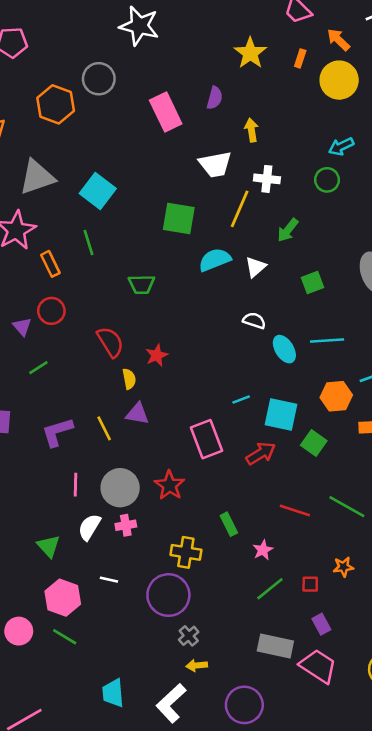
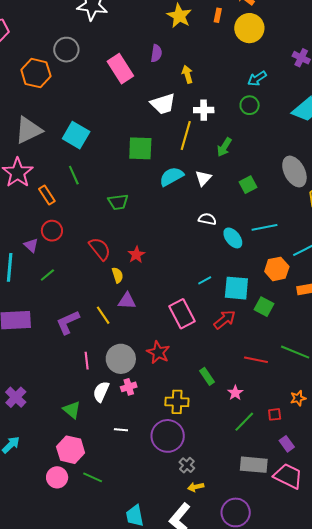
pink hexagon: (63, 598) -> (71, 450), moved

